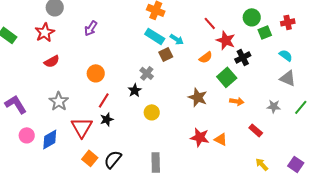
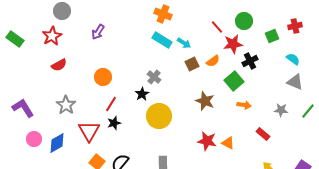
green circle: (252, 17) -> (244, 21), moved
red star: (226, 40) -> (233, 44), turned -30
brown square: (166, 54) -> (192, 64), moved
yellow circle: (152, 112) -> (159, 116), size x1.6

